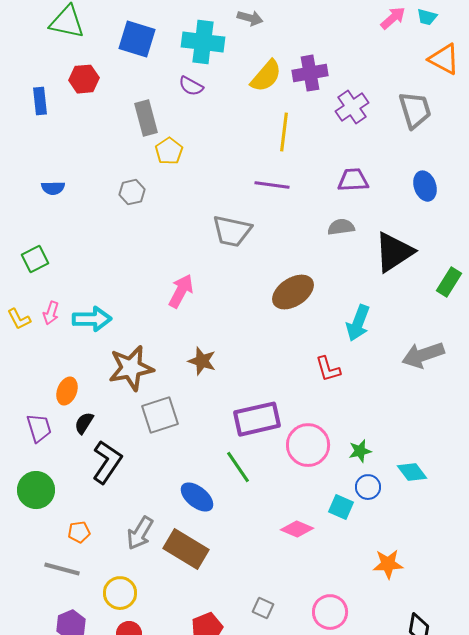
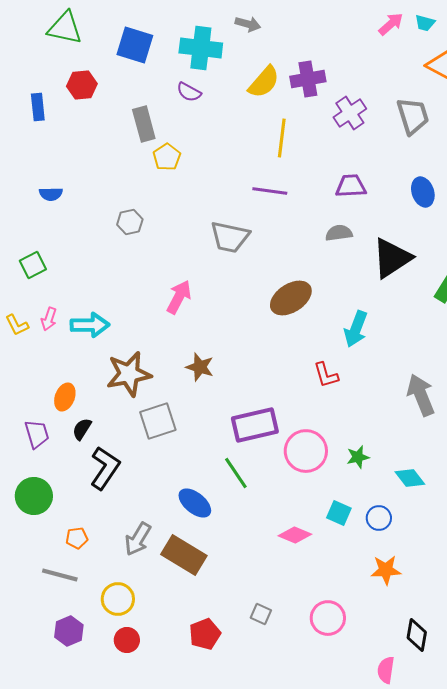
gray hexagon: (132, 192) -> (130, 222), moved
gray arrow: (423, 355) -> (421, 395), moved, turned 87
blue circle: (368, 487) -> (379, 518), moved

